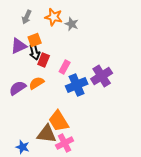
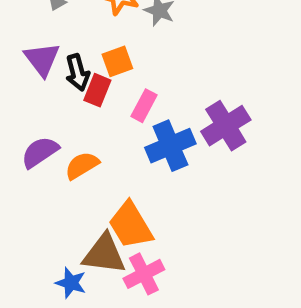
orange square: (35, 40) -> (117, 61), moved
purple triangle: (19, 46) -> (42, 59), turned -42
orange semicircle: (37, 83) -> (82, 165), moved
blue star: (23, 147) -> (71, 283), moved

